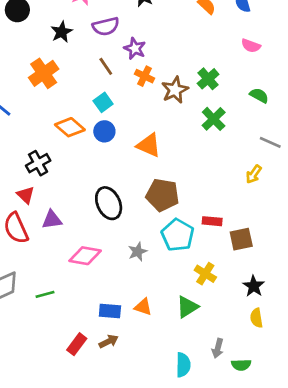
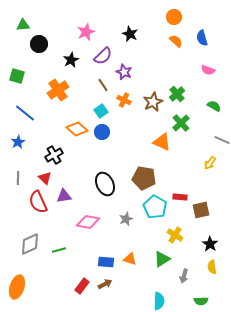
purple semicircle: (106, 26) -> (103, 56), turned -30
orange cross: (144, 76) -> (124, 100), moved
orange triangle: (149, 145) -> (162, 142), moved
gray arrow: (218, 348) -> (184, 276), moved

